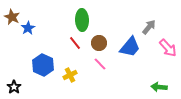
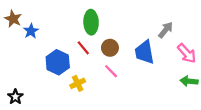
blue trapezoid: (130, 47) -> (144, 52), turned 130
blue hexagon: (43, 65) -> (58, 62), moved
green arrow: (159, 87) -> (189, 81), moved

